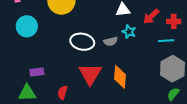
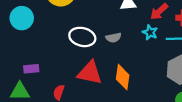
cyan star: (129, 32) -> (150, 32), moved
red triangle: (90, 74) -> (90, 73), turned -50

